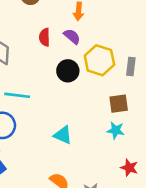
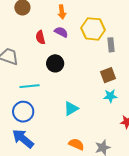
yellow hexagon: (99, 60) -> (93, 29), moved
black circle: (68, 71) -> (55, 63), moved
cyan triangle: (63, 135) -> (71, 109), turned -42

